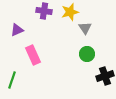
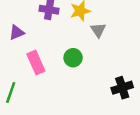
green circle: (87, 54) -> (73, 58), moved

